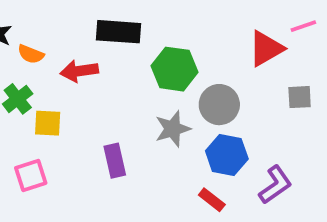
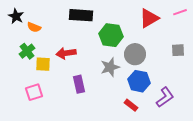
red triangle: (266, 49) -> (149, 18), moved
red arrow: (79, 71) -> (66, 53), moved

